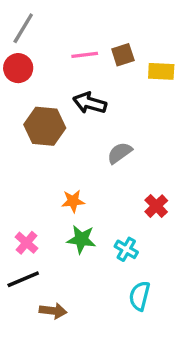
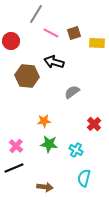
gray line: (23, 28) -> (36, 14), moved
pink line: (85, 55) -> (51, 33), turned 35
brown arrow: (53, 311) -> (45, 187), moved

